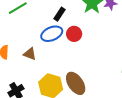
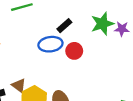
brown triangle: (30, 54) -> (19, 85), moved

